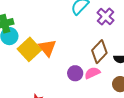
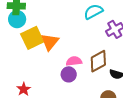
pink semicircle: (92, 73) -> (74, 61), moved

